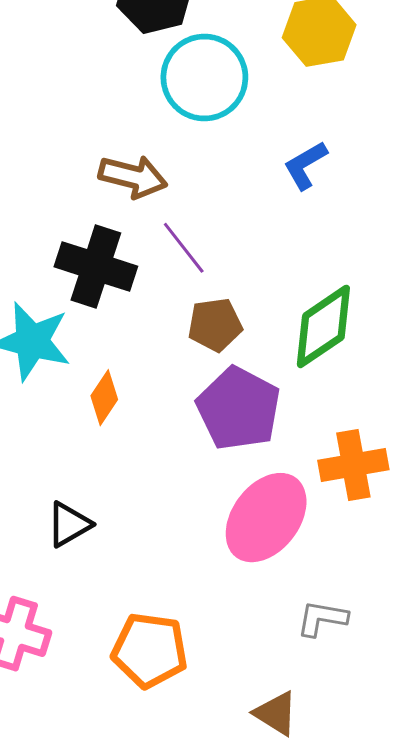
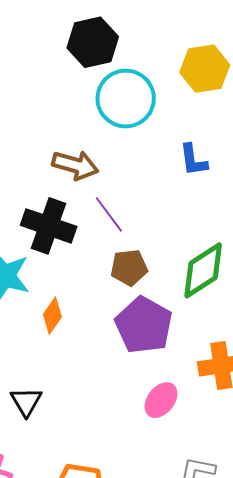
blue L-shape: (305, 165) -> (193, 160), turned -69
pink ellipse: (266, 518) -> (161, 400), size x0.6
black triangle: (69, 524) -> (26, 402), turned -32

